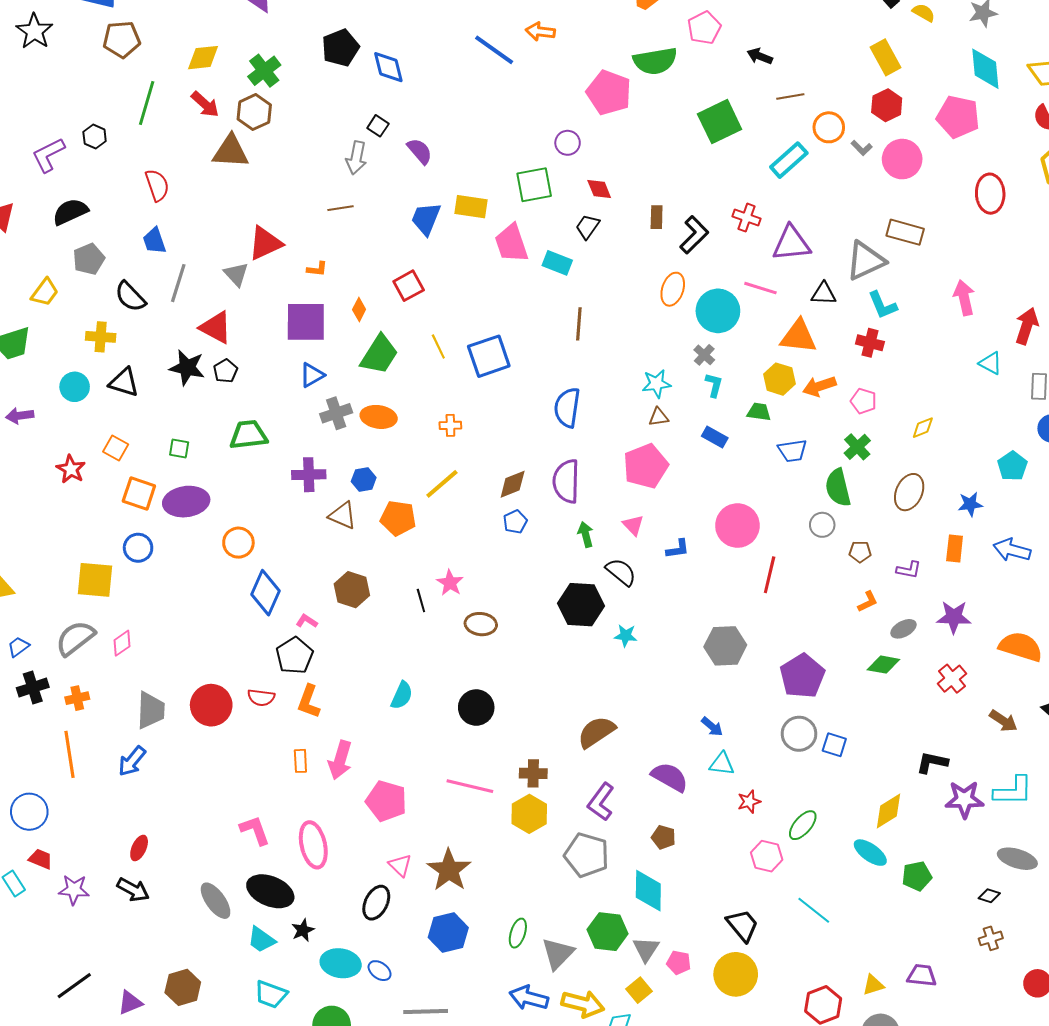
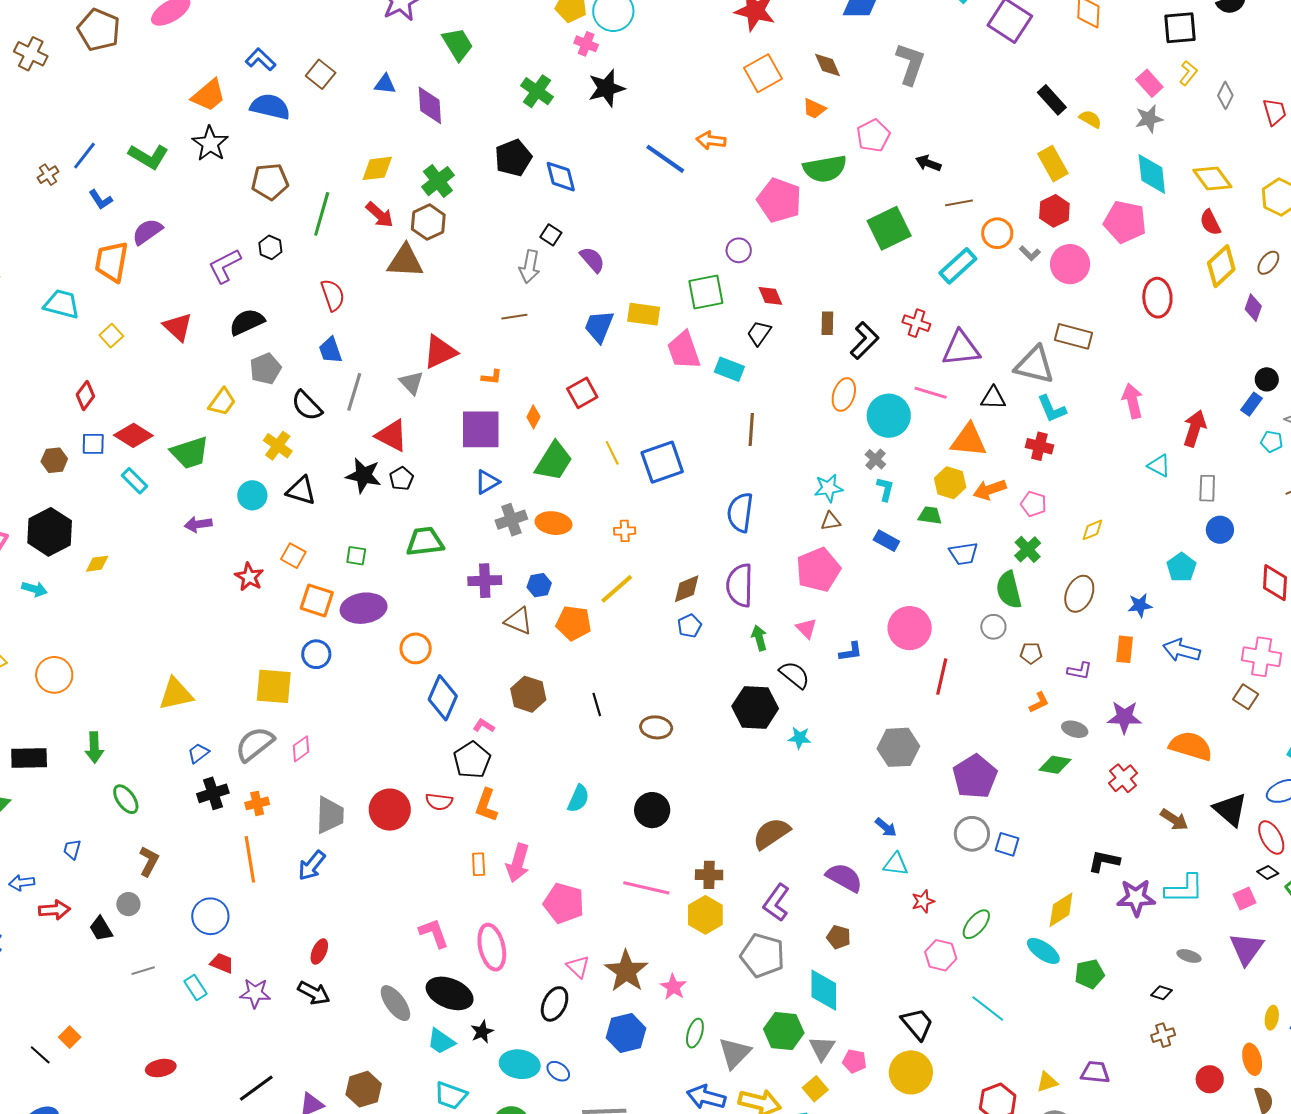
brown pentagon: (122, 39) -> (270, 182), moved
gray triangle: (866, 261) -> (1035, 365), turned 39
yellow cross: (101, 337) -> (278, 446), turned 32
pink star: (450, 583) -> (673, 987), moved
gray ellipse: (903, 629) -> (1075, 729), turned 45
gray ellipse: (1017, 859) -> (1189, 956), size x0.6

